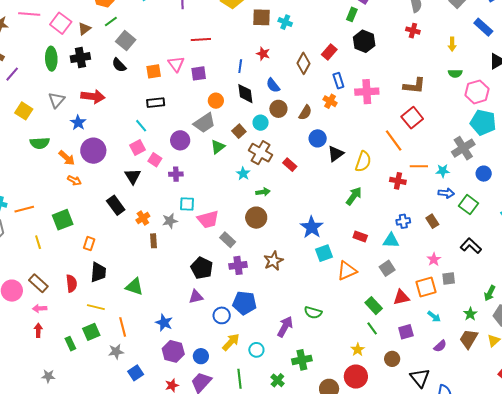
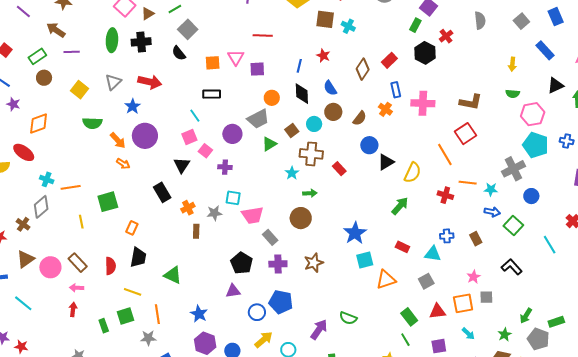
red cross: (413, 31) -> (446, 36), moved, turned 32
purple line: (12, 74) -> (72, 52), turned 42
brown cross: (261, 153) -> (311, 154), turned -30

